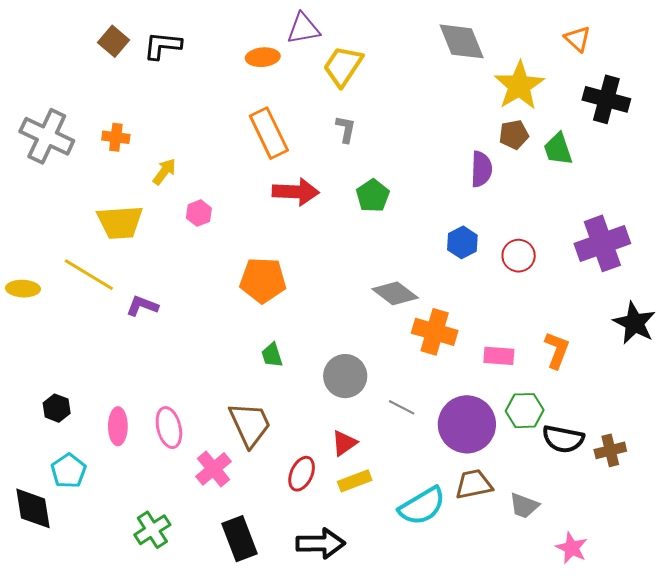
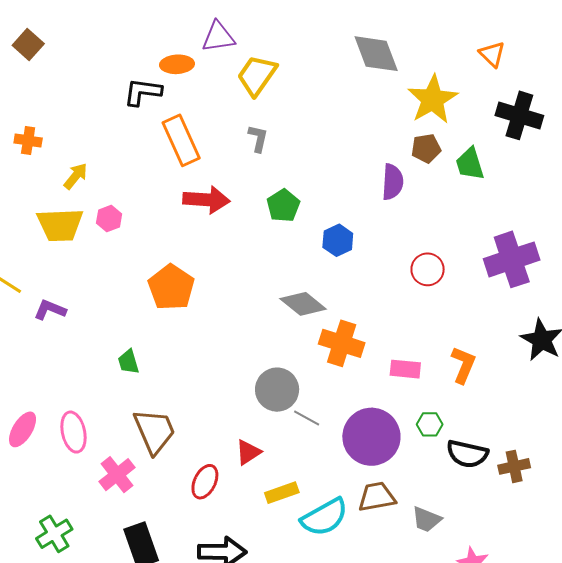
black L-shape: (163, 46) -> (143, 92), moved
yellow trapezoid: (120, 222) -> (60, 225), moved
blue hexagon: (462, 242) -> (338, 240), moved
orange pentagon: (263, 280) -> (171, 287), turned 30
green trapezoid: (272, 355) -> (128, 362), moved
gray circle: (345, 376) -> (277, 390), moved
green hexagon: (525, 411) -> (430, 424), size x0.7
pink ellipse: (118, 426) -> (23, 429), turned 30
yellow rectangle: (355, 481) -> (282, 493), moved

